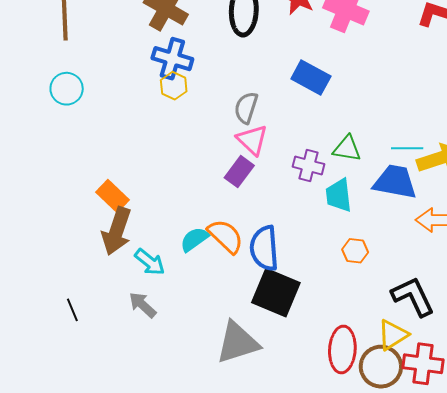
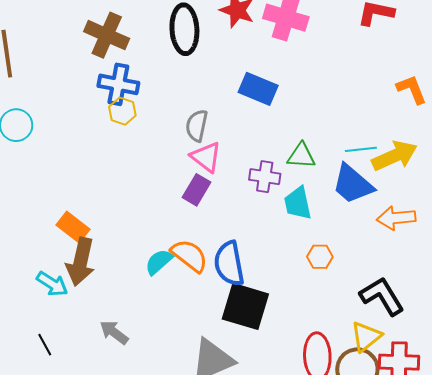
blue trapezoid: (395, 182) -> (353, 184), turned -144
cyan arrow: (150, 262) -> (52, 284), moved

